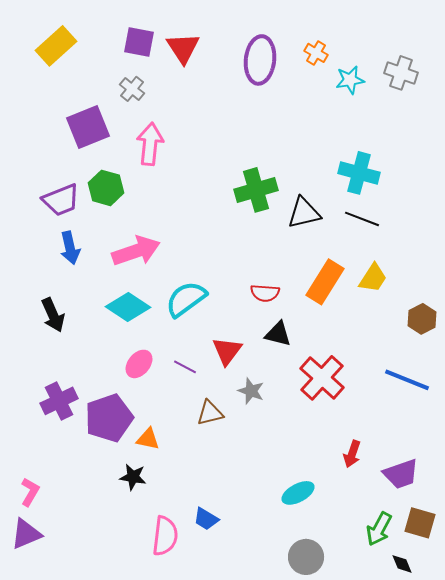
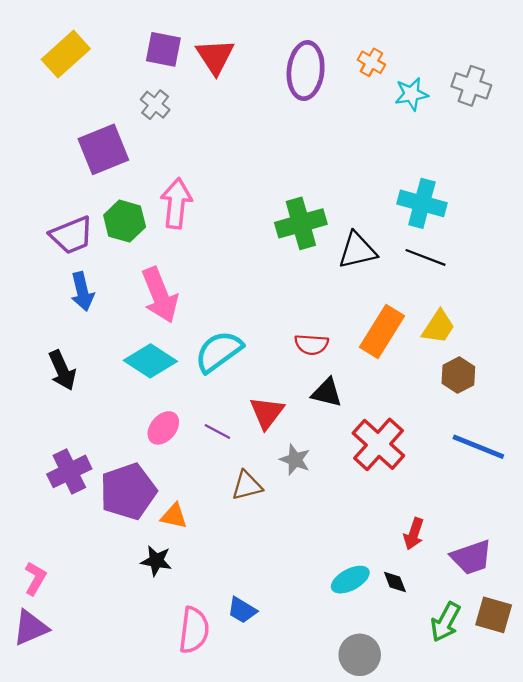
pink arrow: (150, 144) -> (176, 203), moved
pink arrow: (136, 251) -> (160, 295), turned 87
brown hexagon: (422, 319) -> (458, 375), moved
black diamond: (402, 564) -> (395, 582), moved

